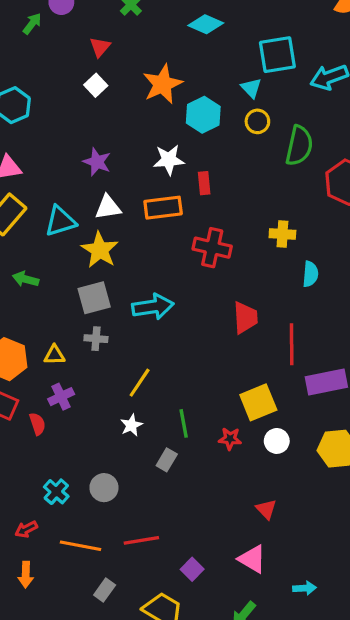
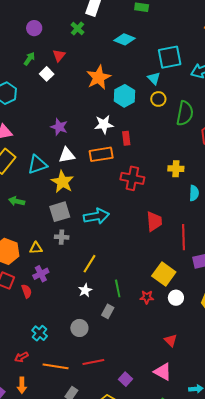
green arrow: (32, 24) -> (29, 59), moved
white square: (96, 85) -> (47, 74), moved
yellow square: (258, 402) -> (164, 274), turned -30
gray circle: (104, 488) -> (79, 328), moved

